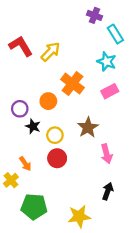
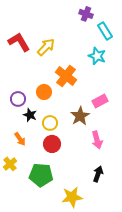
pink rectangle: (110, 91) -> (100, 101), moved
orange arrow: (25, 164) -> (20, 139), moved
green pentagon: (34, 207) -> (41, 175), moved

